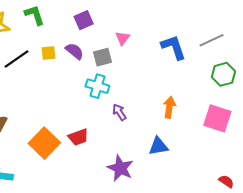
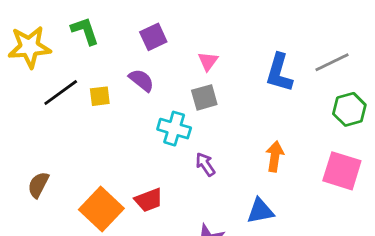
blue L-shape: (174, 47) -> (279, 73), turned -144
yellow square: (49, 53) -> (100, 96), moved
gray square: (102, 57) -> (204, 97), moved

